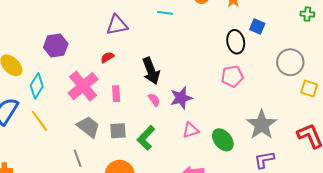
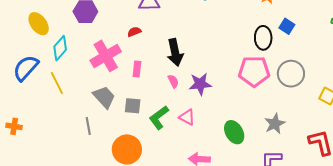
gray circle: (290, 62) -> (291, 74), moved
pink pentagon: (232, 76) -> (254, 71), size x1.4
gray star: (262, 125) -> (275, 124), size x0.7
pink triangle: (191, 130) -> (187, 117), moved, turned 36

